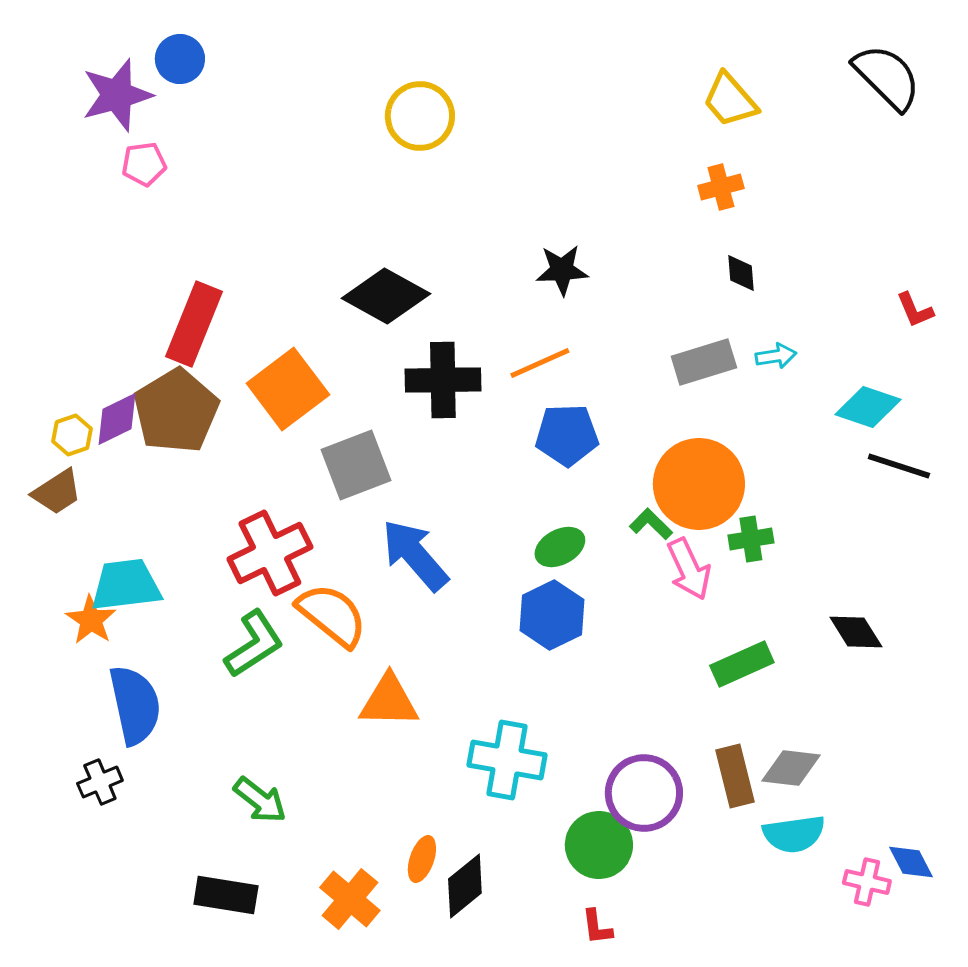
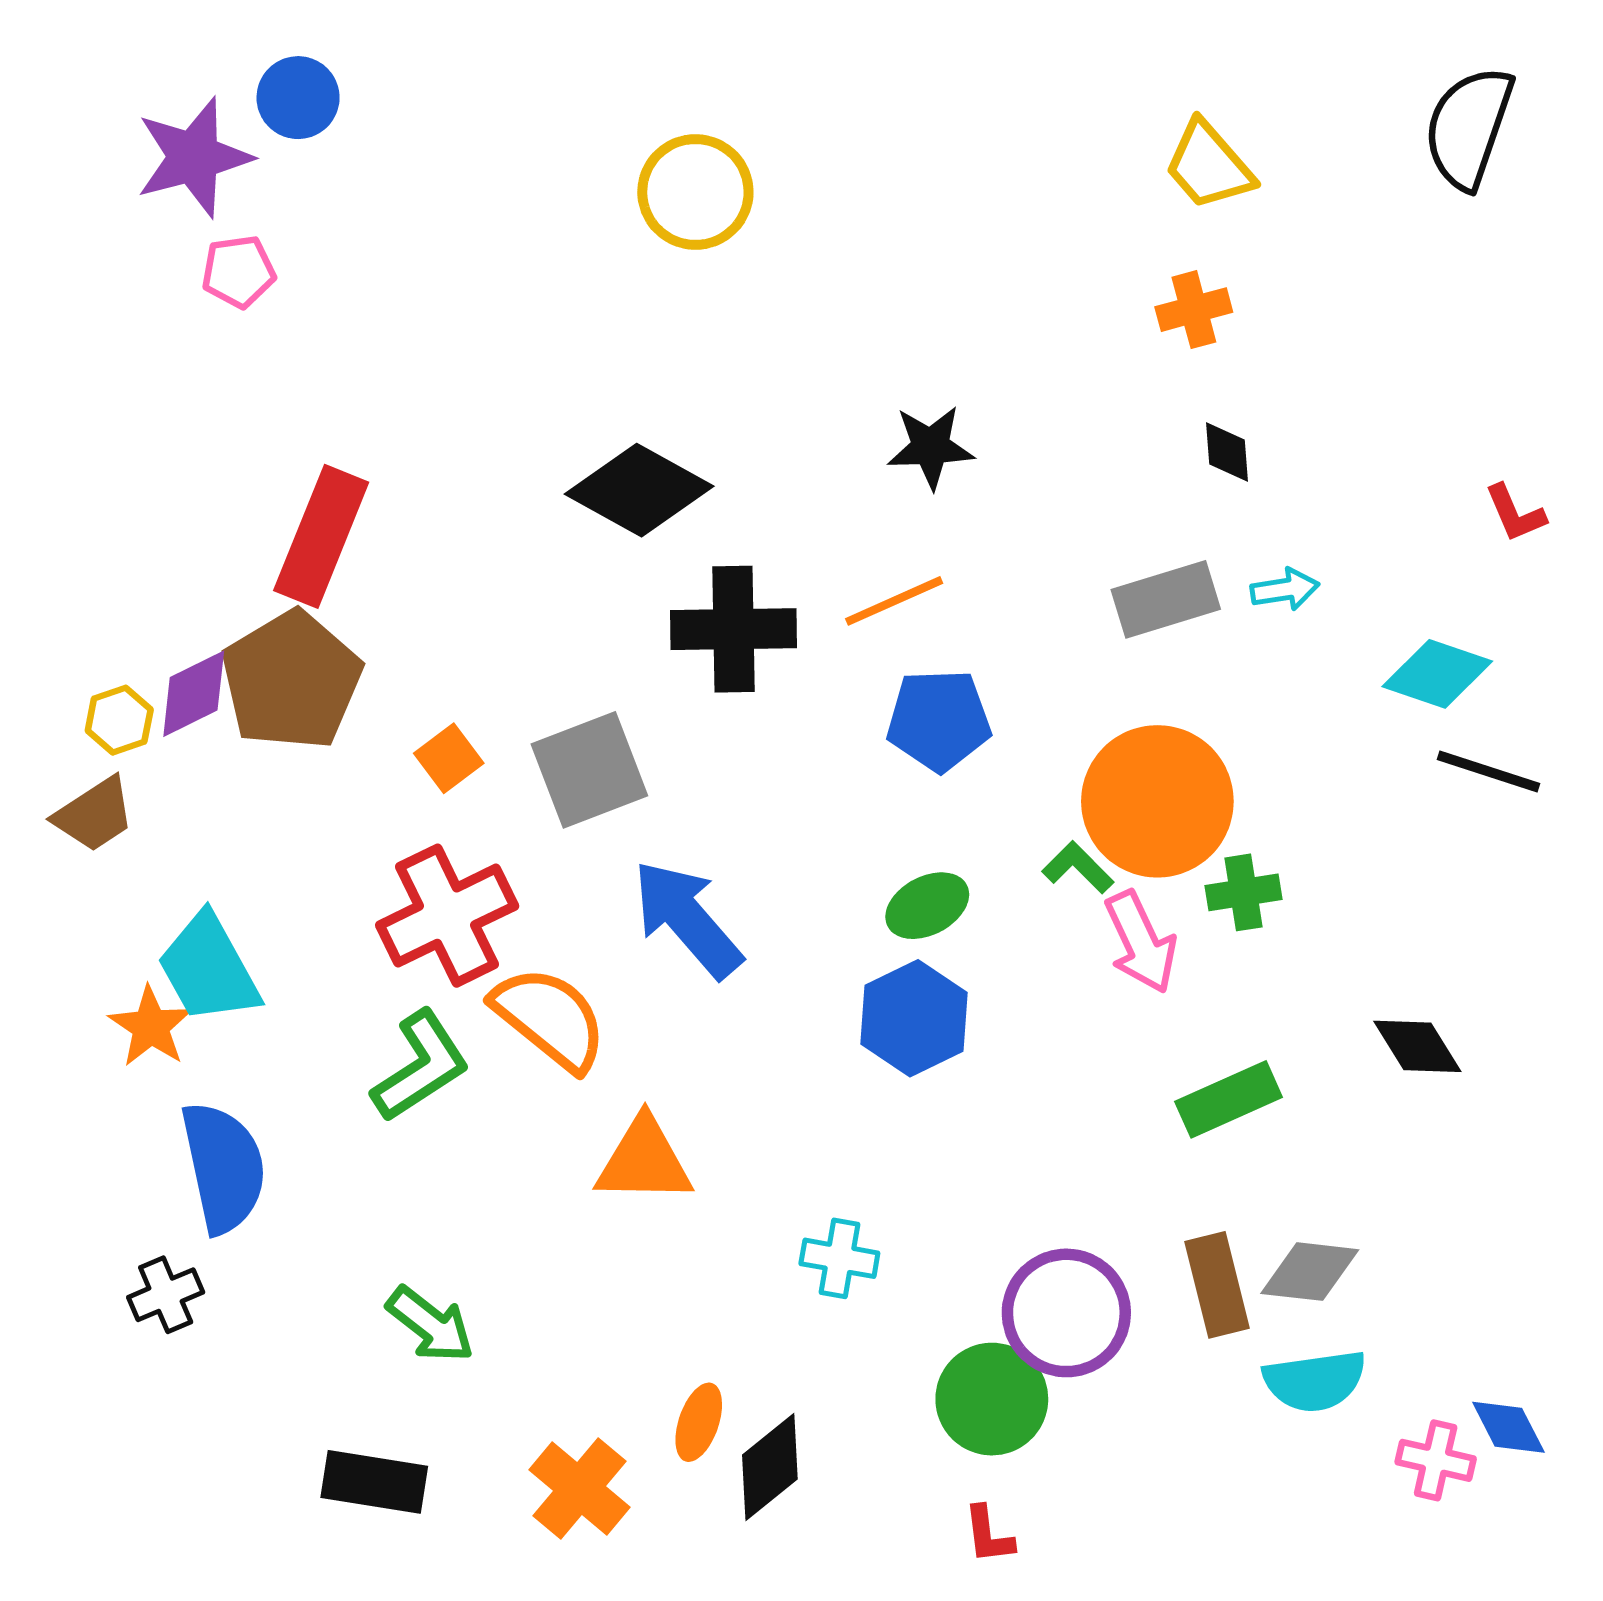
black semicircle: (887, 77) -> (1469, 127), turned -116
orange square: (288, 389) -> (449, 758), moved, size x0.5
cyan trapezoid: (126, 585) -> (209, 969), turned -112
cyan cross: (507, 760) -> (839, 1258), size x0.6

